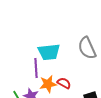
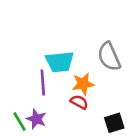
orange star: (48, 84) -> (83, 84), moved

